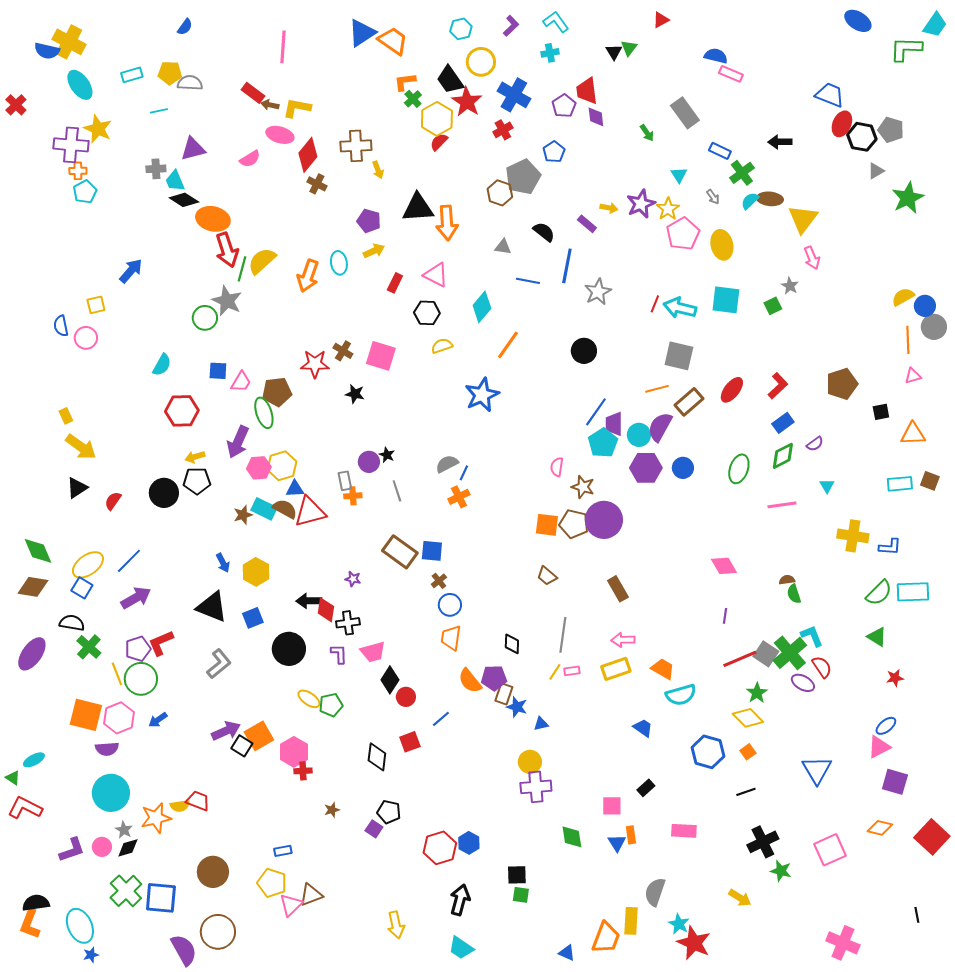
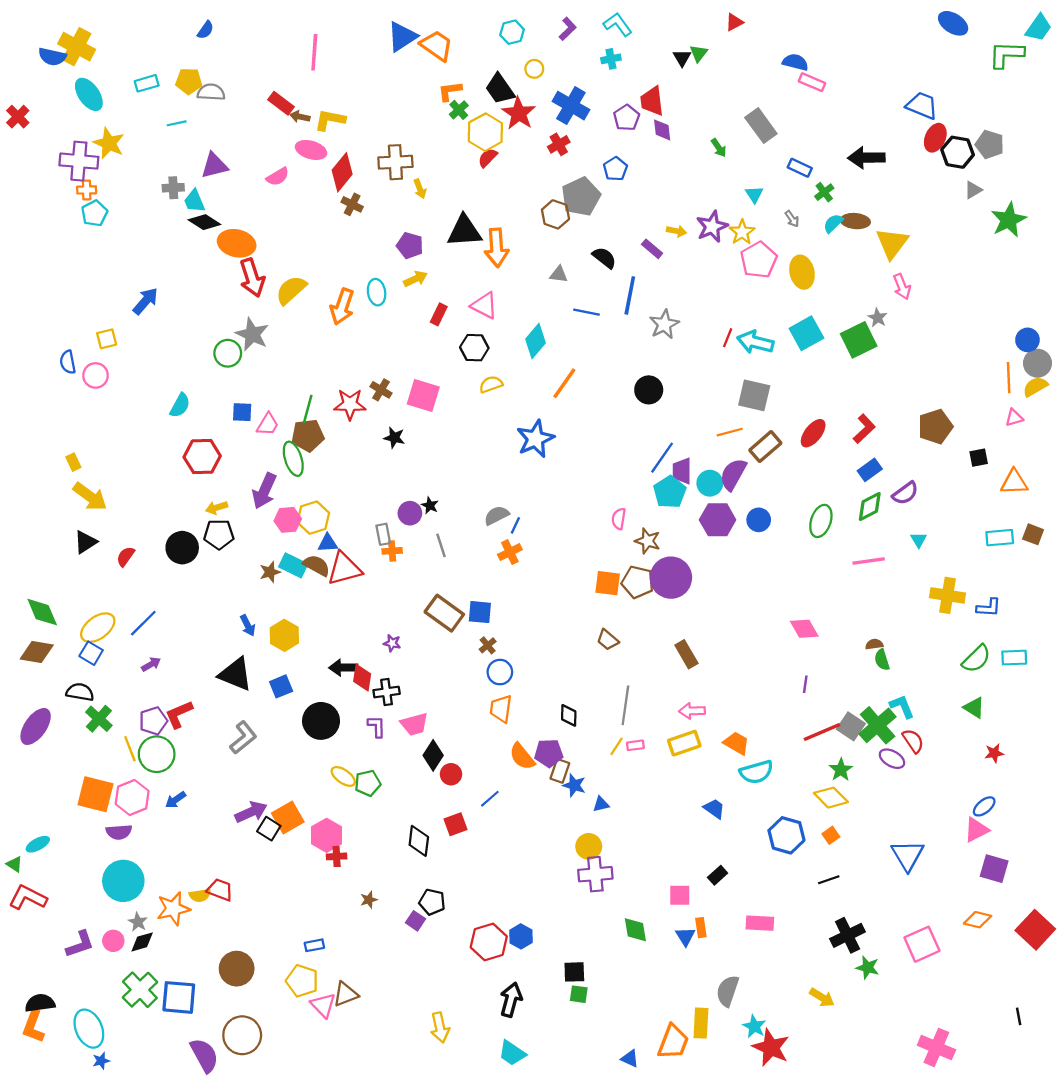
yellow circle: (481, 62) -> (534, 69), size x0.6
black arrow: (780, 142) -> (866, 158), size x1.4
green cross: (742, 173) -> (824, 192), size x0.7
green line: (242, 269) -> (308, 409), moved
yellow semicircle: (903, 297) -> (1035, 387), moved
cyan square: (726, 300) -> (806, 333), turned -36
green square: (773, 306) -> (859, 340), size x1.8
purple semicircle: (815, 444) -> (905, 493), size x1.4
cyan rectangle: (913, 592) -> (1014, 658), size x0.7
purple arrow: (136, 598) -> (151, 664), size x0.6
pink triangle: (291, 905) -> (323, 1005), turned -30

